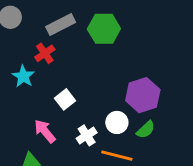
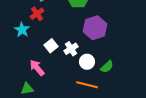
purple hexagon: (143, 95) -> (95, 28), moved
white cross: (87, 135) -> (71, 49), moved

